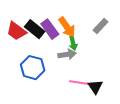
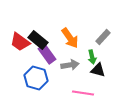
purple rectangle: (50, 29) -> (47, 54), moved
green arrow: (73, 43) -> (92, 57), moved
black triangle: (95, 87) -> (98, 70), moved, turned -42

